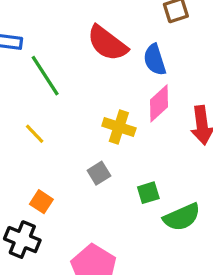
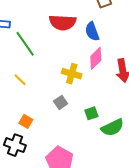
red semicircle: (107, 43) -> (63, 22), turned -32

